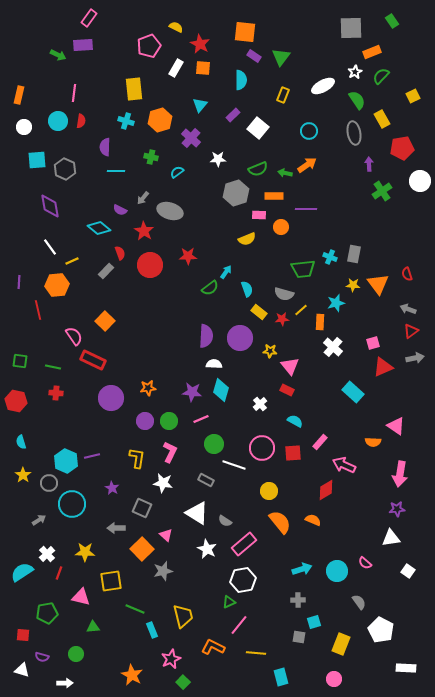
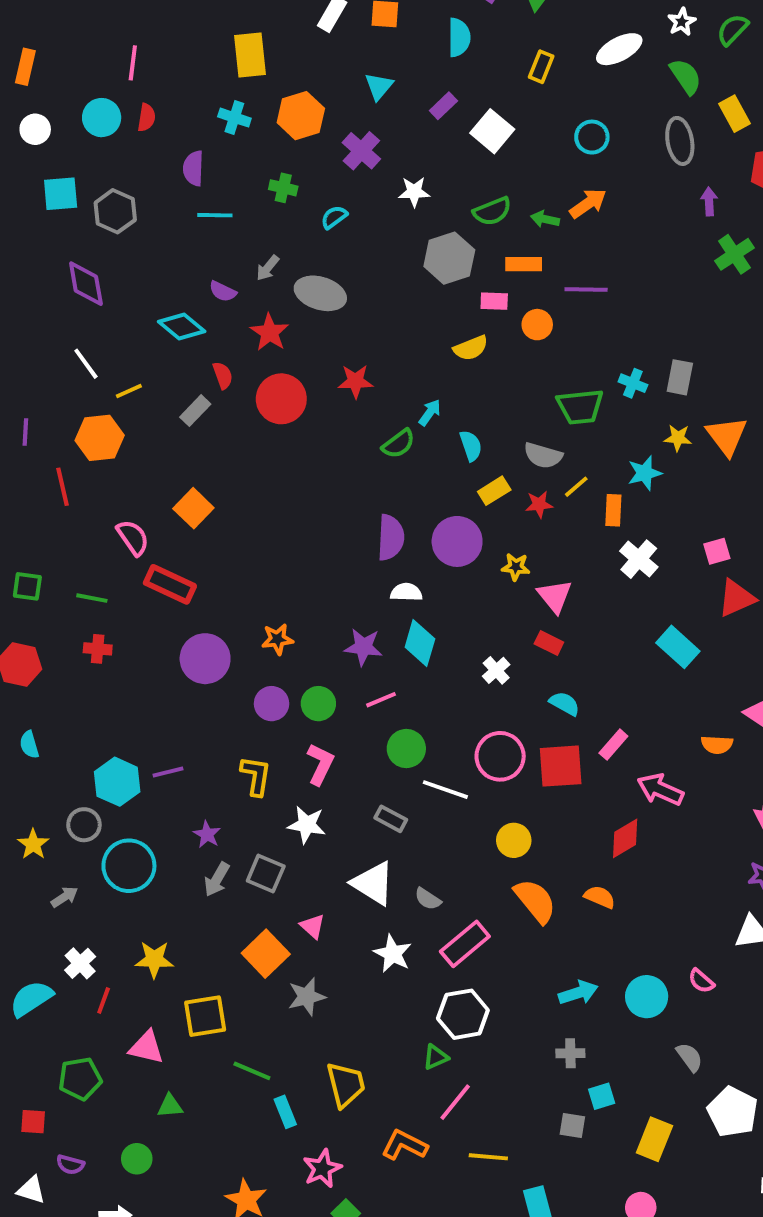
yellow rectangle: (259, 312) -> (494, 491), turned -70
red square: (293, 453) -> (561, 766), size x1.4
yellow star: (23, 475) -> (33, 844), moved
gray arrow: (116, 528) -> (217, 879), moved, turned -60

